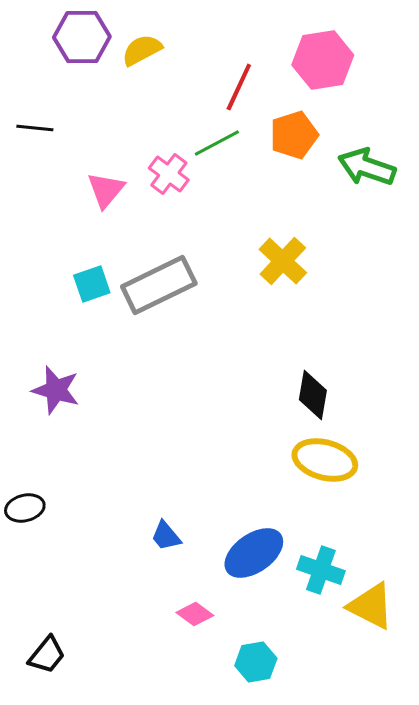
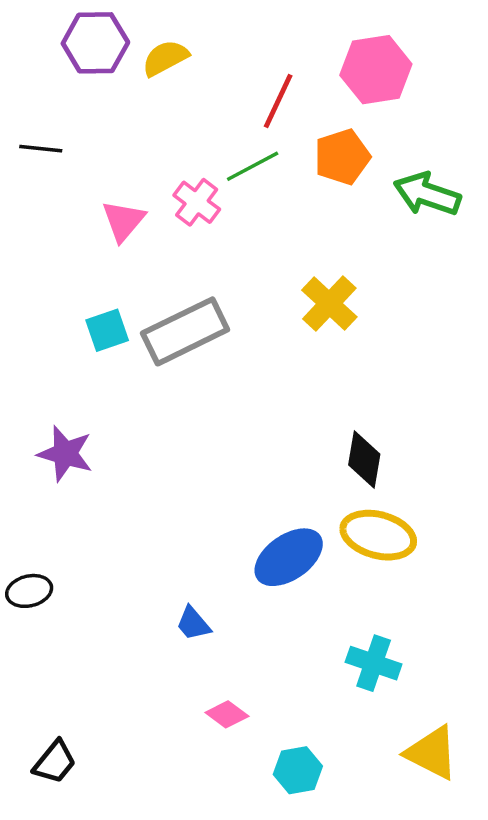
blue ellipse: (254, 553) -> (289, 557), moved
yellow triangle: (371, 606) -> (432, 753), moved

